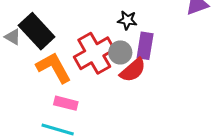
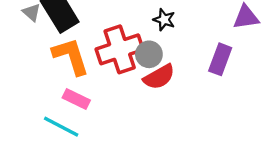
purple rectangle: (145, 46) -> (220, 59), moved

